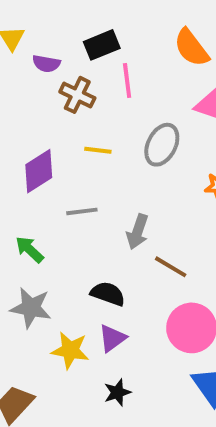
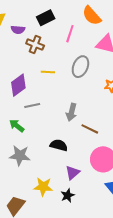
pink line: (127, 80) -> (70, 34), moved, turned 30
gray line: (82, 211) -> (32, 105), moved
purple triangle: (112, 338) -> (73, 173), moved
yellow star: (70, 350) -> (43, 187), moved

